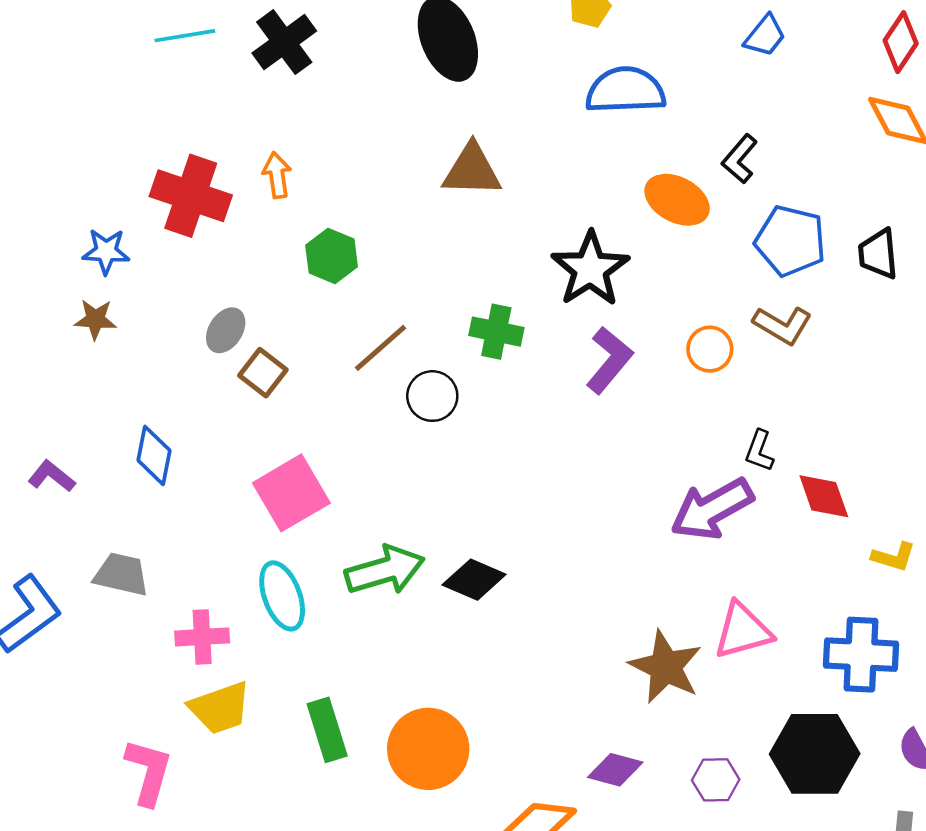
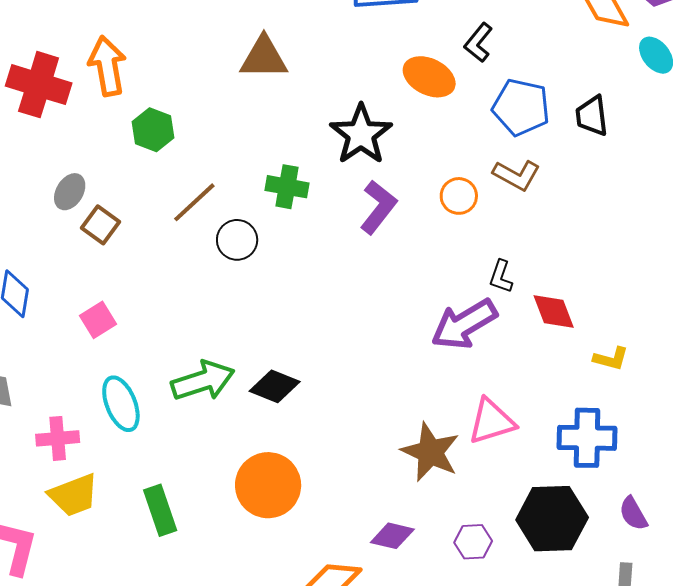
orange arrow: (277, 175) -> (107, 66), size x1.6
pink square: (291, 493) -> (98, 320), moved, size x0.6
orange circle: (428, 749) -> (268, 485), moved

